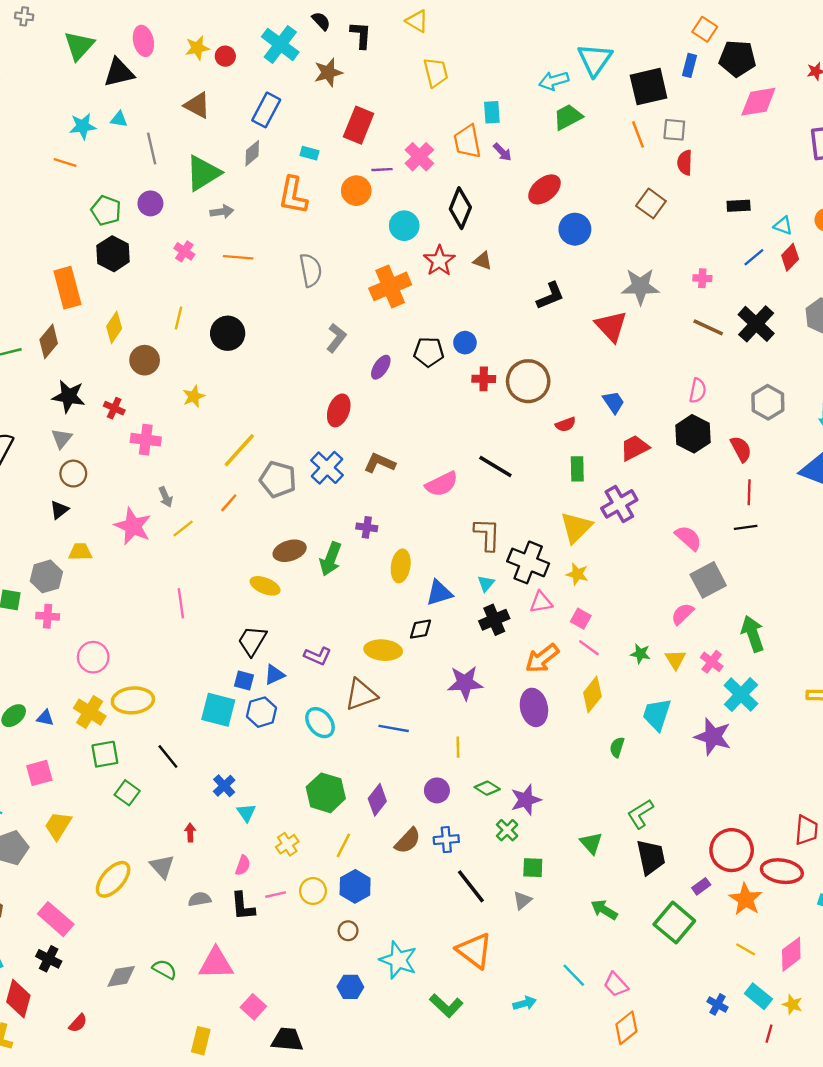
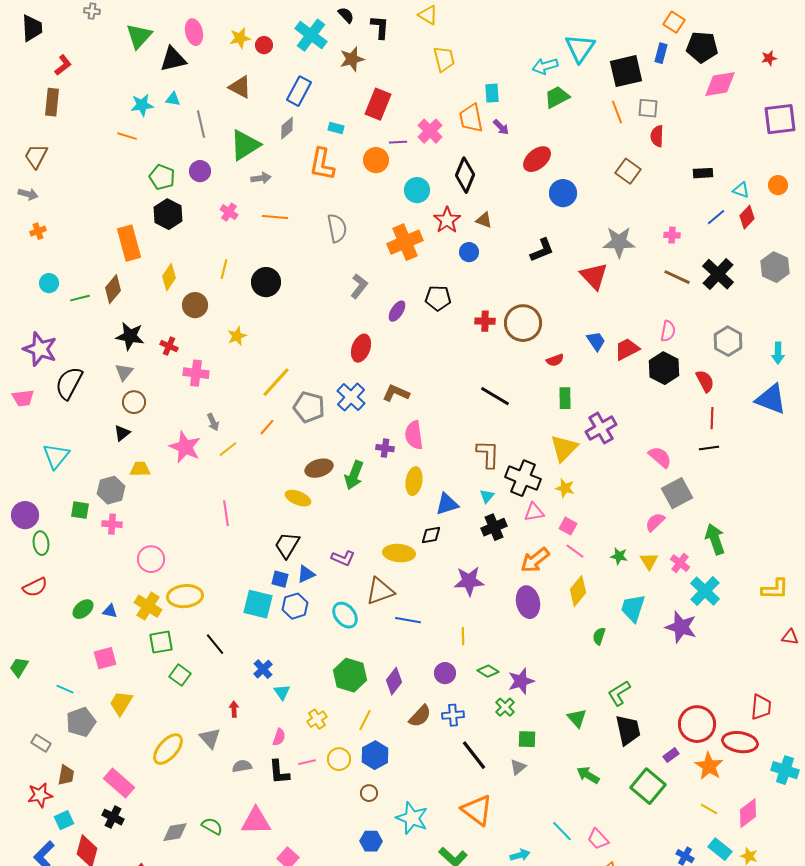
blue circle: (465, 343) -> (469, 252), moved
red trapezoid: (635, 448) -> (627, 349), moved
pink semicircle: (442, 484) -> (414, 435), moved, turned 108

